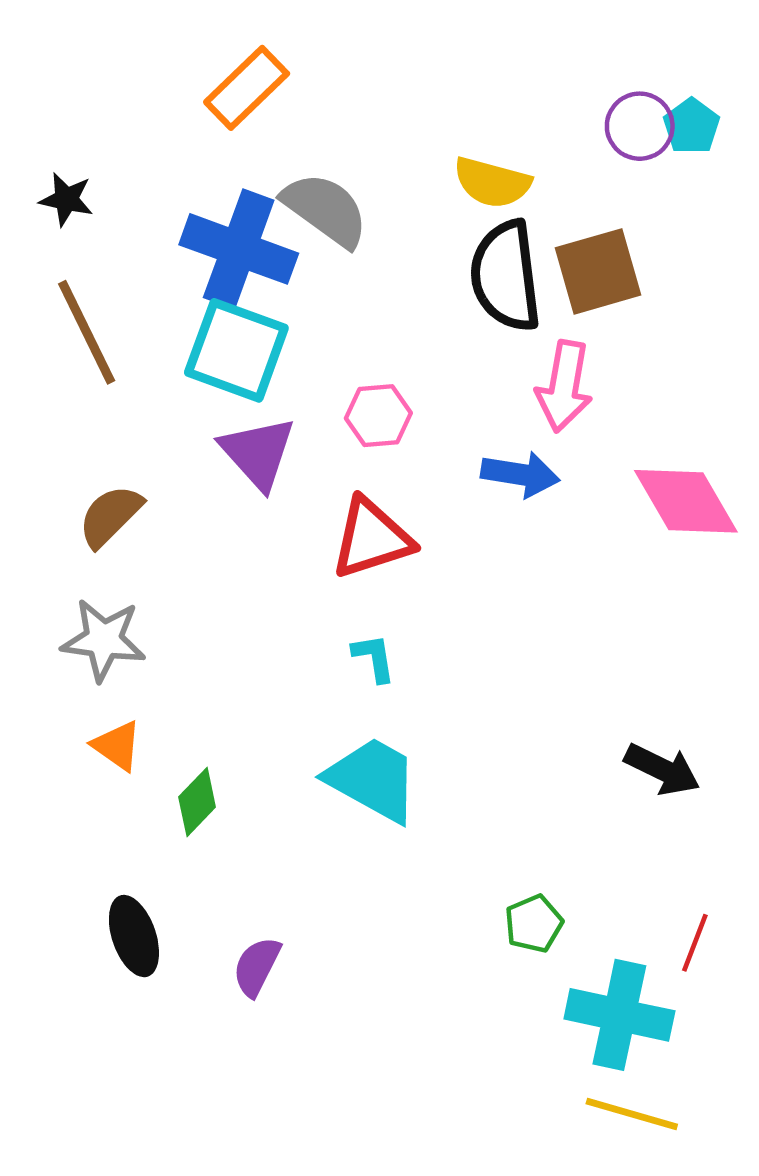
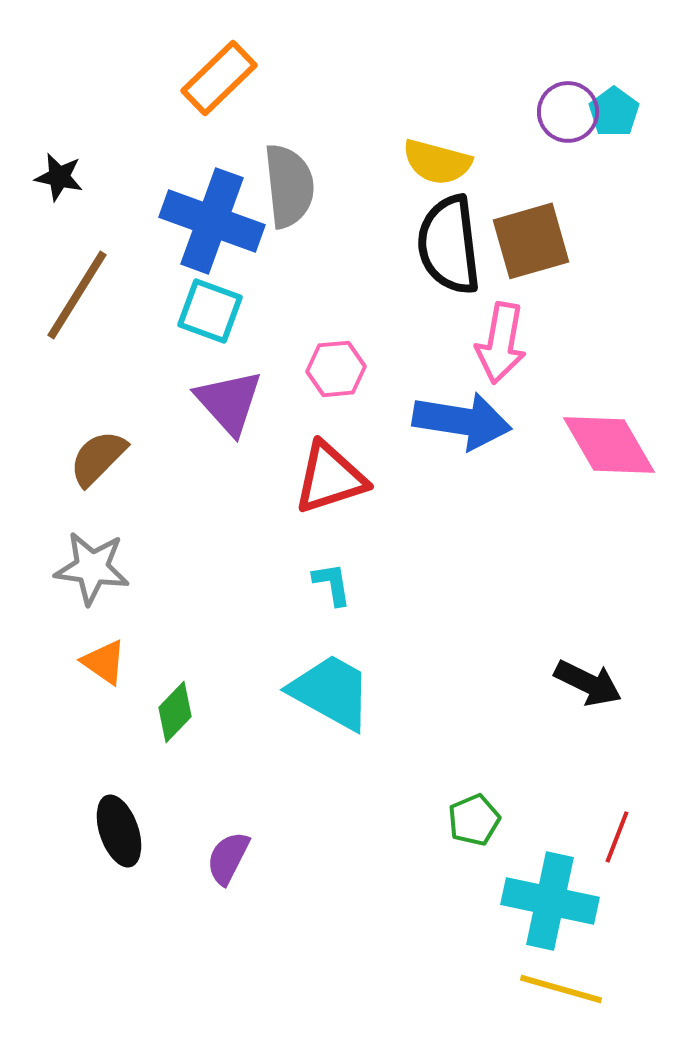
gray semicircle: (325, 210) -> (289, 186), turned 48
brown line: (87, 332) -> (77, 295), turned 58
cyan square: (236, 350) -> (210, 311), size x0.7
blue arrow: (520, 474) -> (462, 421), size x1.4

